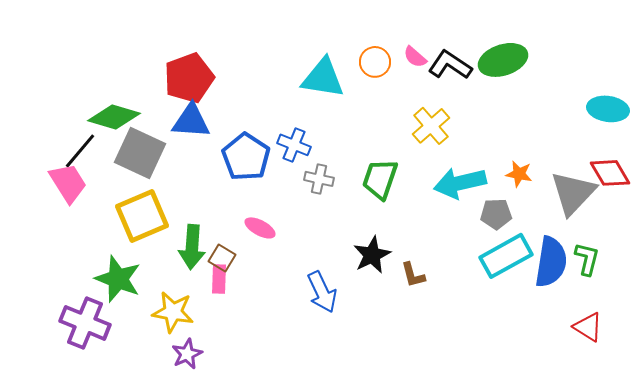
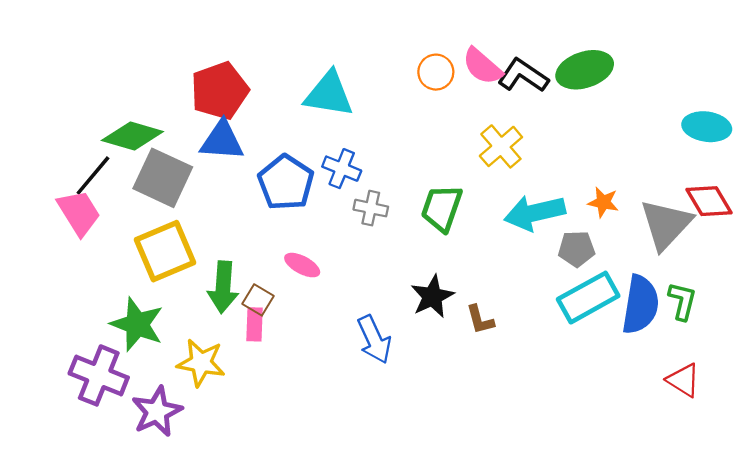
pink semicircle: (415, 57) -> (482, 66), size x1.5
cyan triangle: (323, 78) -> (329, 94), moved
purple star: (187, 354) -> (157, 412), moved, size x1.4

